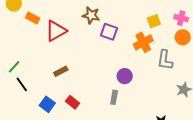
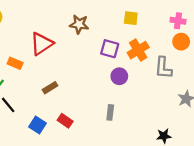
orange rectangle: (33, 18) -> (15, 63), moved
yellow square: (154, 21) -> (131, 18), moved, turned 32
purple square: (109, 32) -> (110, 49), moved
purple circle: (125, 76) -> (119, 76), moved

